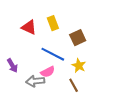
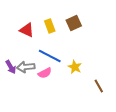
brown square: (78, 38) -> (74, 23), moved
gray arrow: (35, 81) -> (26, 67), moved
brown line: (74, 85) -> (99, 86), moved

